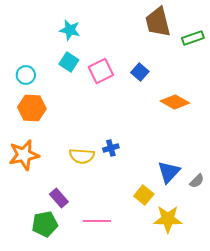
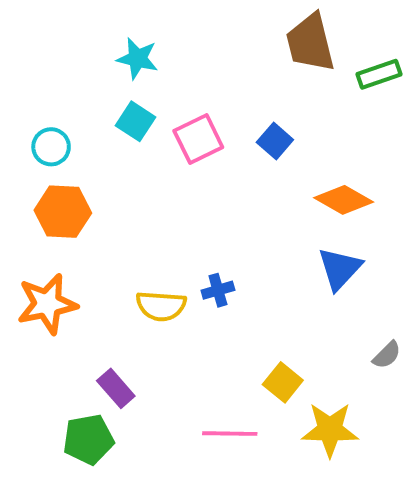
blue triangle: (169, 172) -> (340, 269), moved
pink line: (97, 221) -> (230, 434), moved

